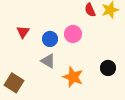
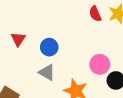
pink circle: (73, 34) -> (100, 64), moved

